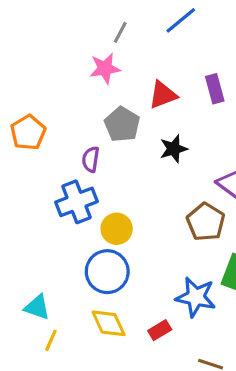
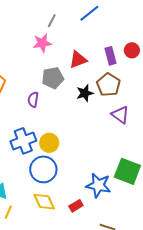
gray pentagon: (122, 124) -> (53, 78), turned 30
blue cross: (77, 202) -> (23, 141), moved
brown pentagon: (206, 222) -> (108, 85), moved

